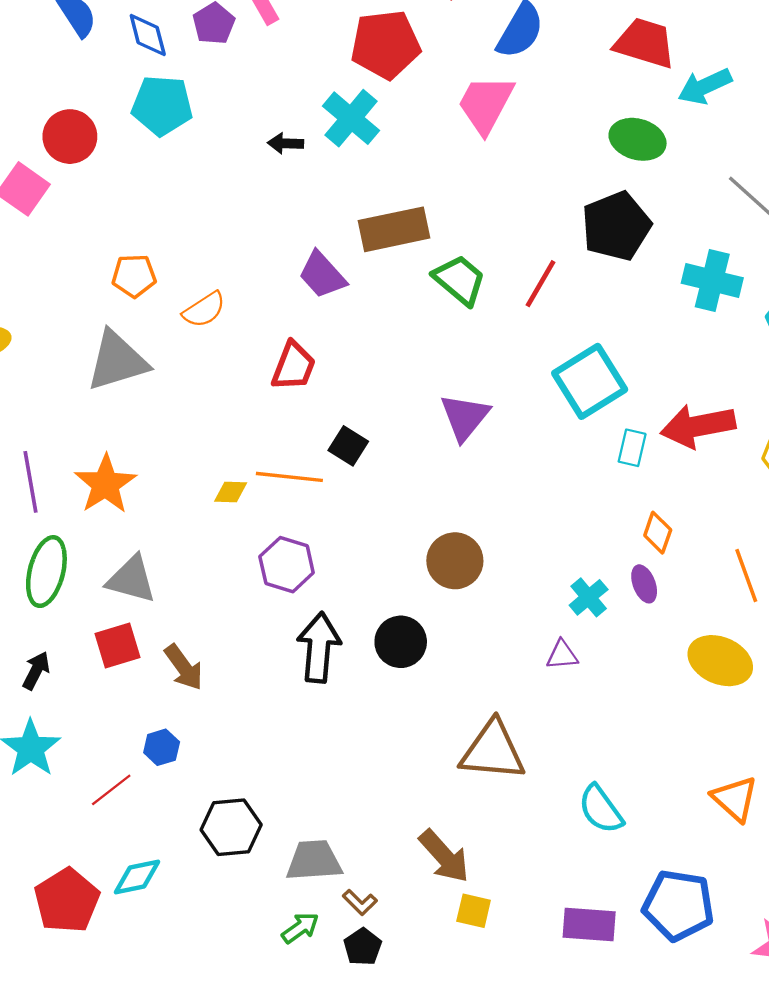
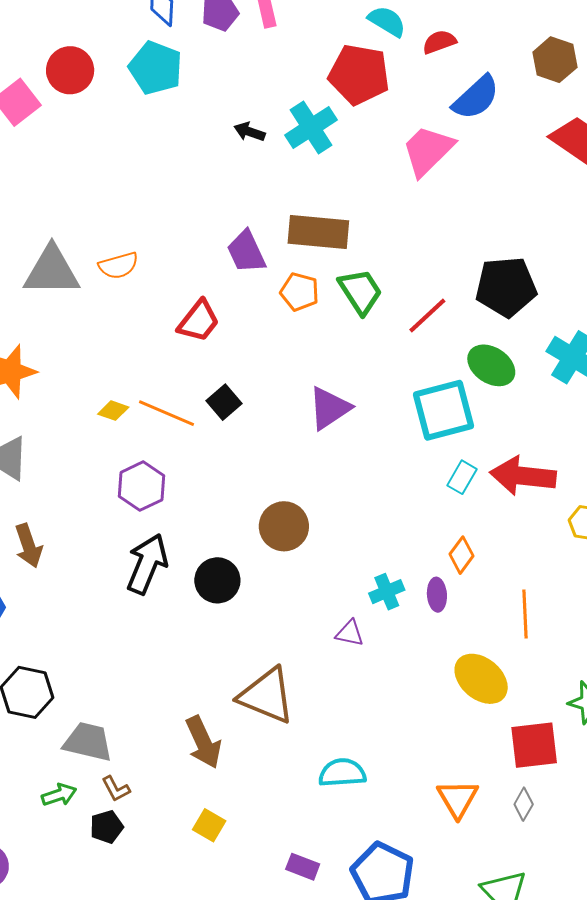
green ellipse: (638, 139) -> (491, 365), moved
orange pentagon: (134, 276) -> (300, 292), moved
orange semicircle: (204, 310) -> (118, 266), moved
cyan semicircle: (601, 809) -> (342, 773), turned 105
brown arrow: (444, 856) -> (203, 742), moved
purple rectangle: (589, 925) -> (303, 867), size x0.7

